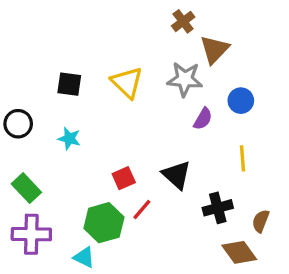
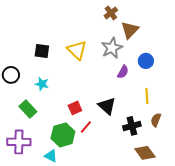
gray star: (185, 79) -> (112, 48), turned -30
green rectangle: (26, 188) -> (28, 109), moved
brown semicircle: (261, 221) -> (156, 120), moved

